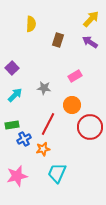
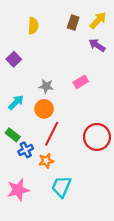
brown rectangle: (58, 40) -> (73, 22), moved
purple square: (12, 68) -> (14, 59), moved
gray star: (44, 88) -> (46, 86), moved
orange circle: (72, 105) -> (44, 109), moved
green rectangle: (12, 125) -> (13, 135), turned 48

